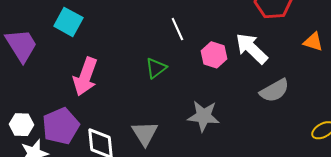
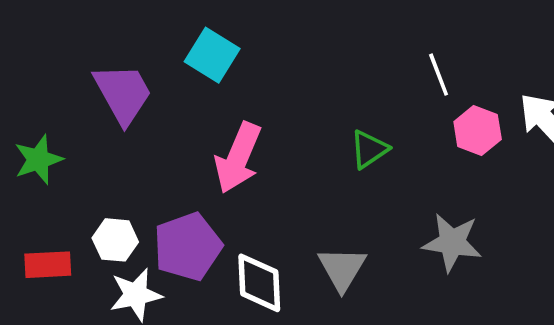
white line: (177, 29) -> (439, 75), moved

